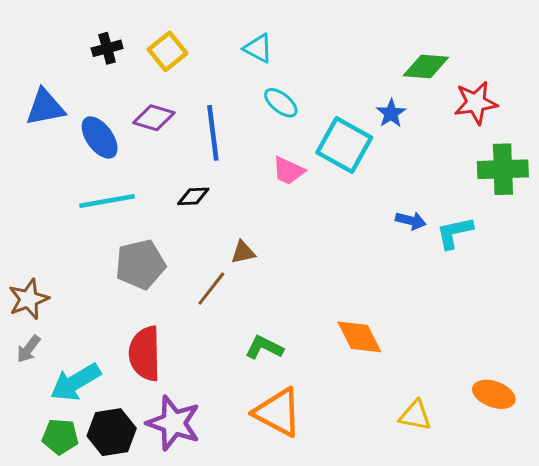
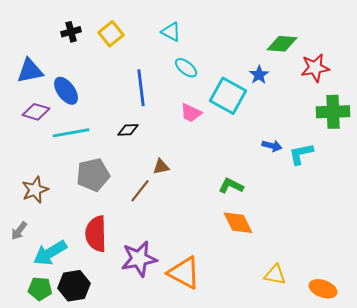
purple diamond: (154, 118) -> (36, 112), moved
brown star: (29, 299) -> (35, 190), moved
green L-shape: (264, 347) -> (231, 186), moved
orange ellipse: (494, 394) -> (323, 289), moved
purple star: (174, 423) -> (139, 259), moved, turned -30

